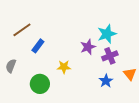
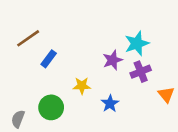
gray semicircle: (11, 66) -> (18, 119), moved
blue star: (106, 81) -> (110, 104), moved

